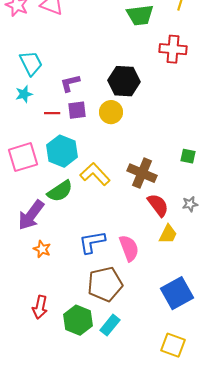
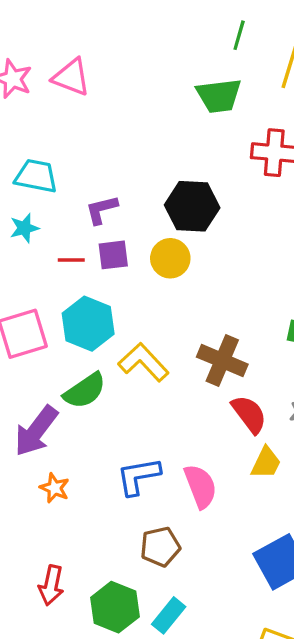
cyan trapezoid: (31, 63) -> (36, 176), turned -52
brown pentagon: (105, 284) -> (160, 547), size x0.7

